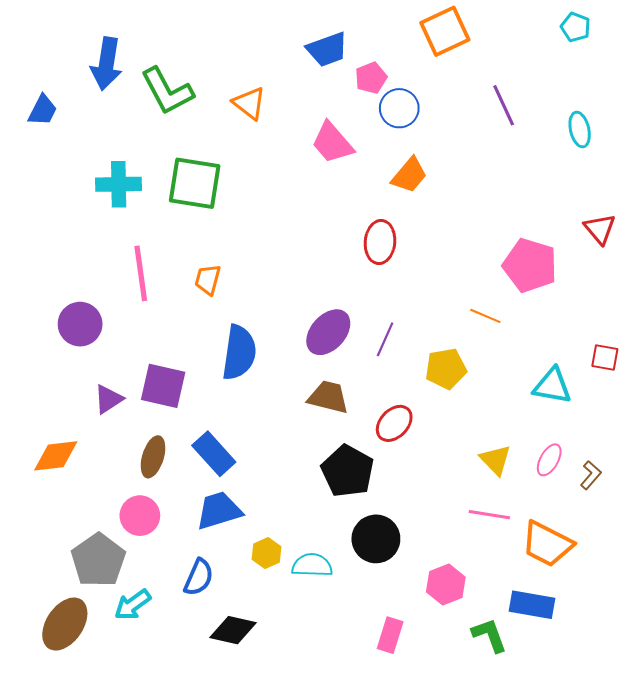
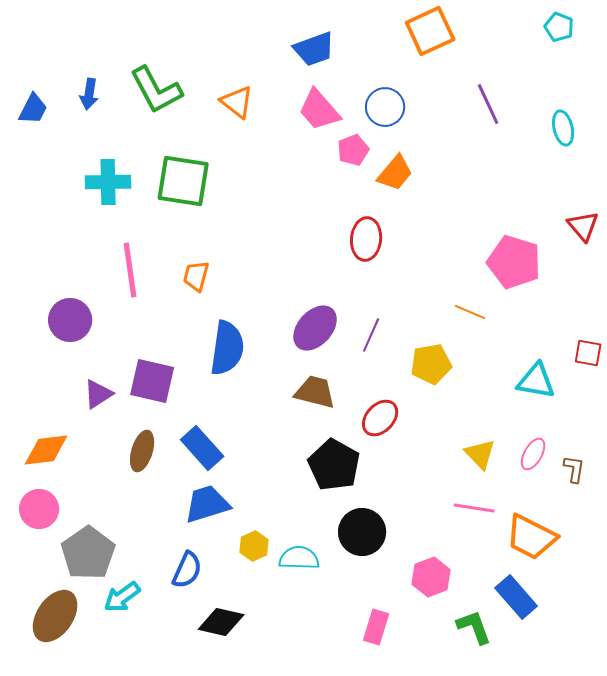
blue arrow: (106, 64) -> (89, 94), moved, size x0.6
pink pentagon: (371, 78) -> (353, 150), moved
pink trapezoid: (332, 143) -> (319, 110), moved
brown L-shape: (591, 475) -> (574, 469), turned -32
pink circle: (140, 516) -> (39, 509), moved
blue rectangle: (532, 605) -> (516, 597), turned 39

